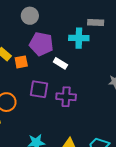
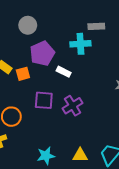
purple pentagon: (41, 44) -> (42, 53), turned -30
purple cross: (66, 97) -> (73, 106), turned -30

